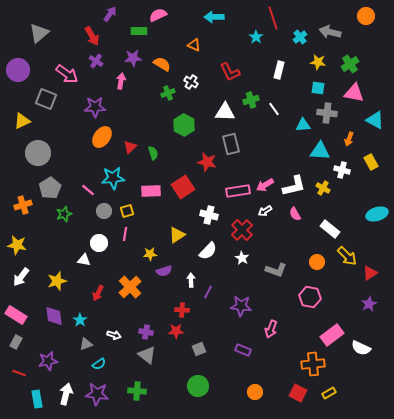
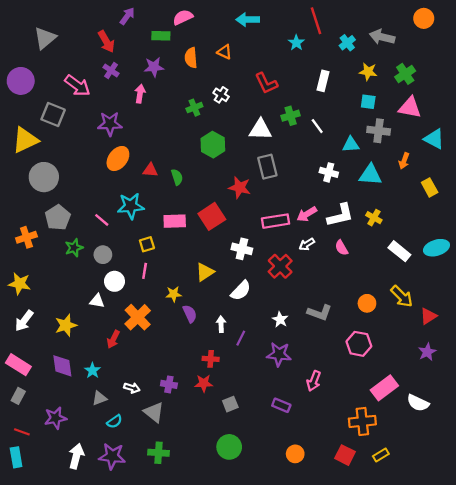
orange semicircle: (162, 64) -> (191, 58), moved, turned -126
yellow triangle: (22, 121) -> (25, 140), size x1.4
red triangle: (130, 147) -> (150, 170), turned 48
white cross: (342, 170) -> (329, 172), moved
gray circle: (104, 211) -> (103, 255), moved
white rectangle: (330, 229) -> (399, 251), moved
white star: (242, 258) -> (280, 320), moved
purple semicircle: (164, 271) -> (190, 314), turned -98
orange cross: (130, 287) -> (138, 317), moved
gray triangle: (147, 355) -> (154, 412), moved
cyan rectangle: (37, 399) -> (16, 457), moved

